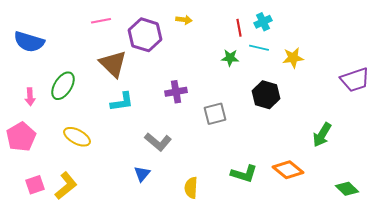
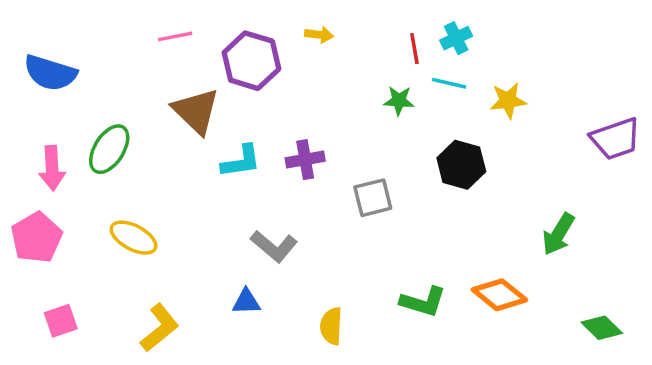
pink arrow: (30, 97) -> (52, 168), size x1.4
cyan L-shape: (122, 102) -> (241, 161), moved
blue triangle: (142, 174) -> (246, 302), turned 48
yellow L-shape: (66, 186) -> (160, 328), moved

